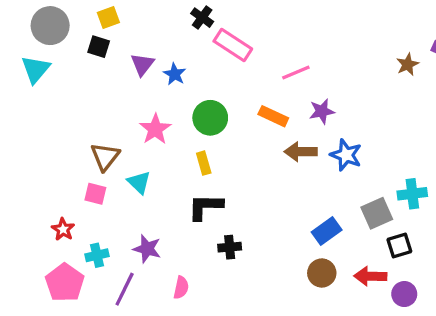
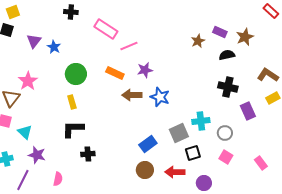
black cross: (202, 18) -> (71, 12), turned -32
pink rectangle: (233, 45) -> (106, 29), moved
pink star: (155, 129) -> (28, 81), moved
cyan triangle: (139, 182) -> (25, 132), moved
purple circle: (404, 294) -> (204, 183), moved

